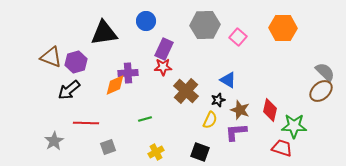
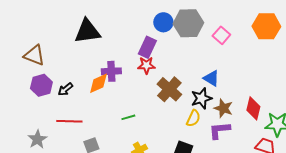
blue circle: (146, 21) -> (163, 22), moved
purple hexagon: (76, 62) -> (41, 85), moved
black arrow: (69, 90) -> (65, 89), moved, size x0.7
black star: (218, 100) -> (201, 98), size x1.5

